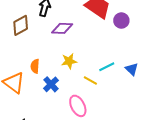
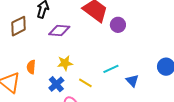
cyan line: (107, 67) -> (111, 69), moved
blue triangle: (132, 69) -> (132, 81), moved
blue cross: (51, 84) -> (56, 84), moved

